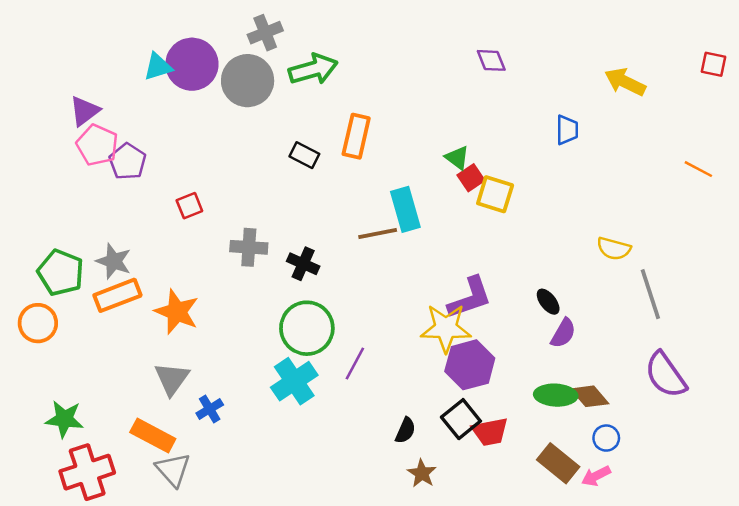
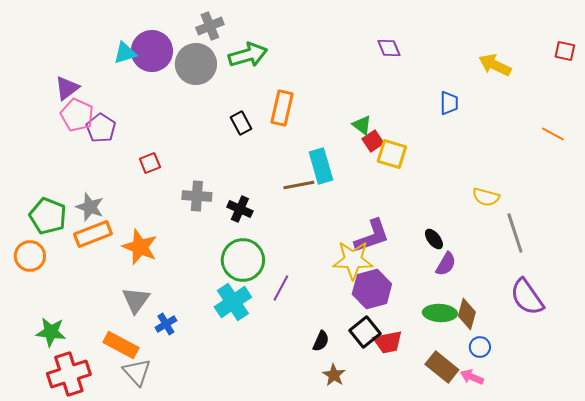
black rectangle: (304, 155) -> (241, 123), turned 35
brown diamond: (590, 396) -> (467, 314), turned 56
pink arrow: (596, 476) -> (472, 377), turned 50

